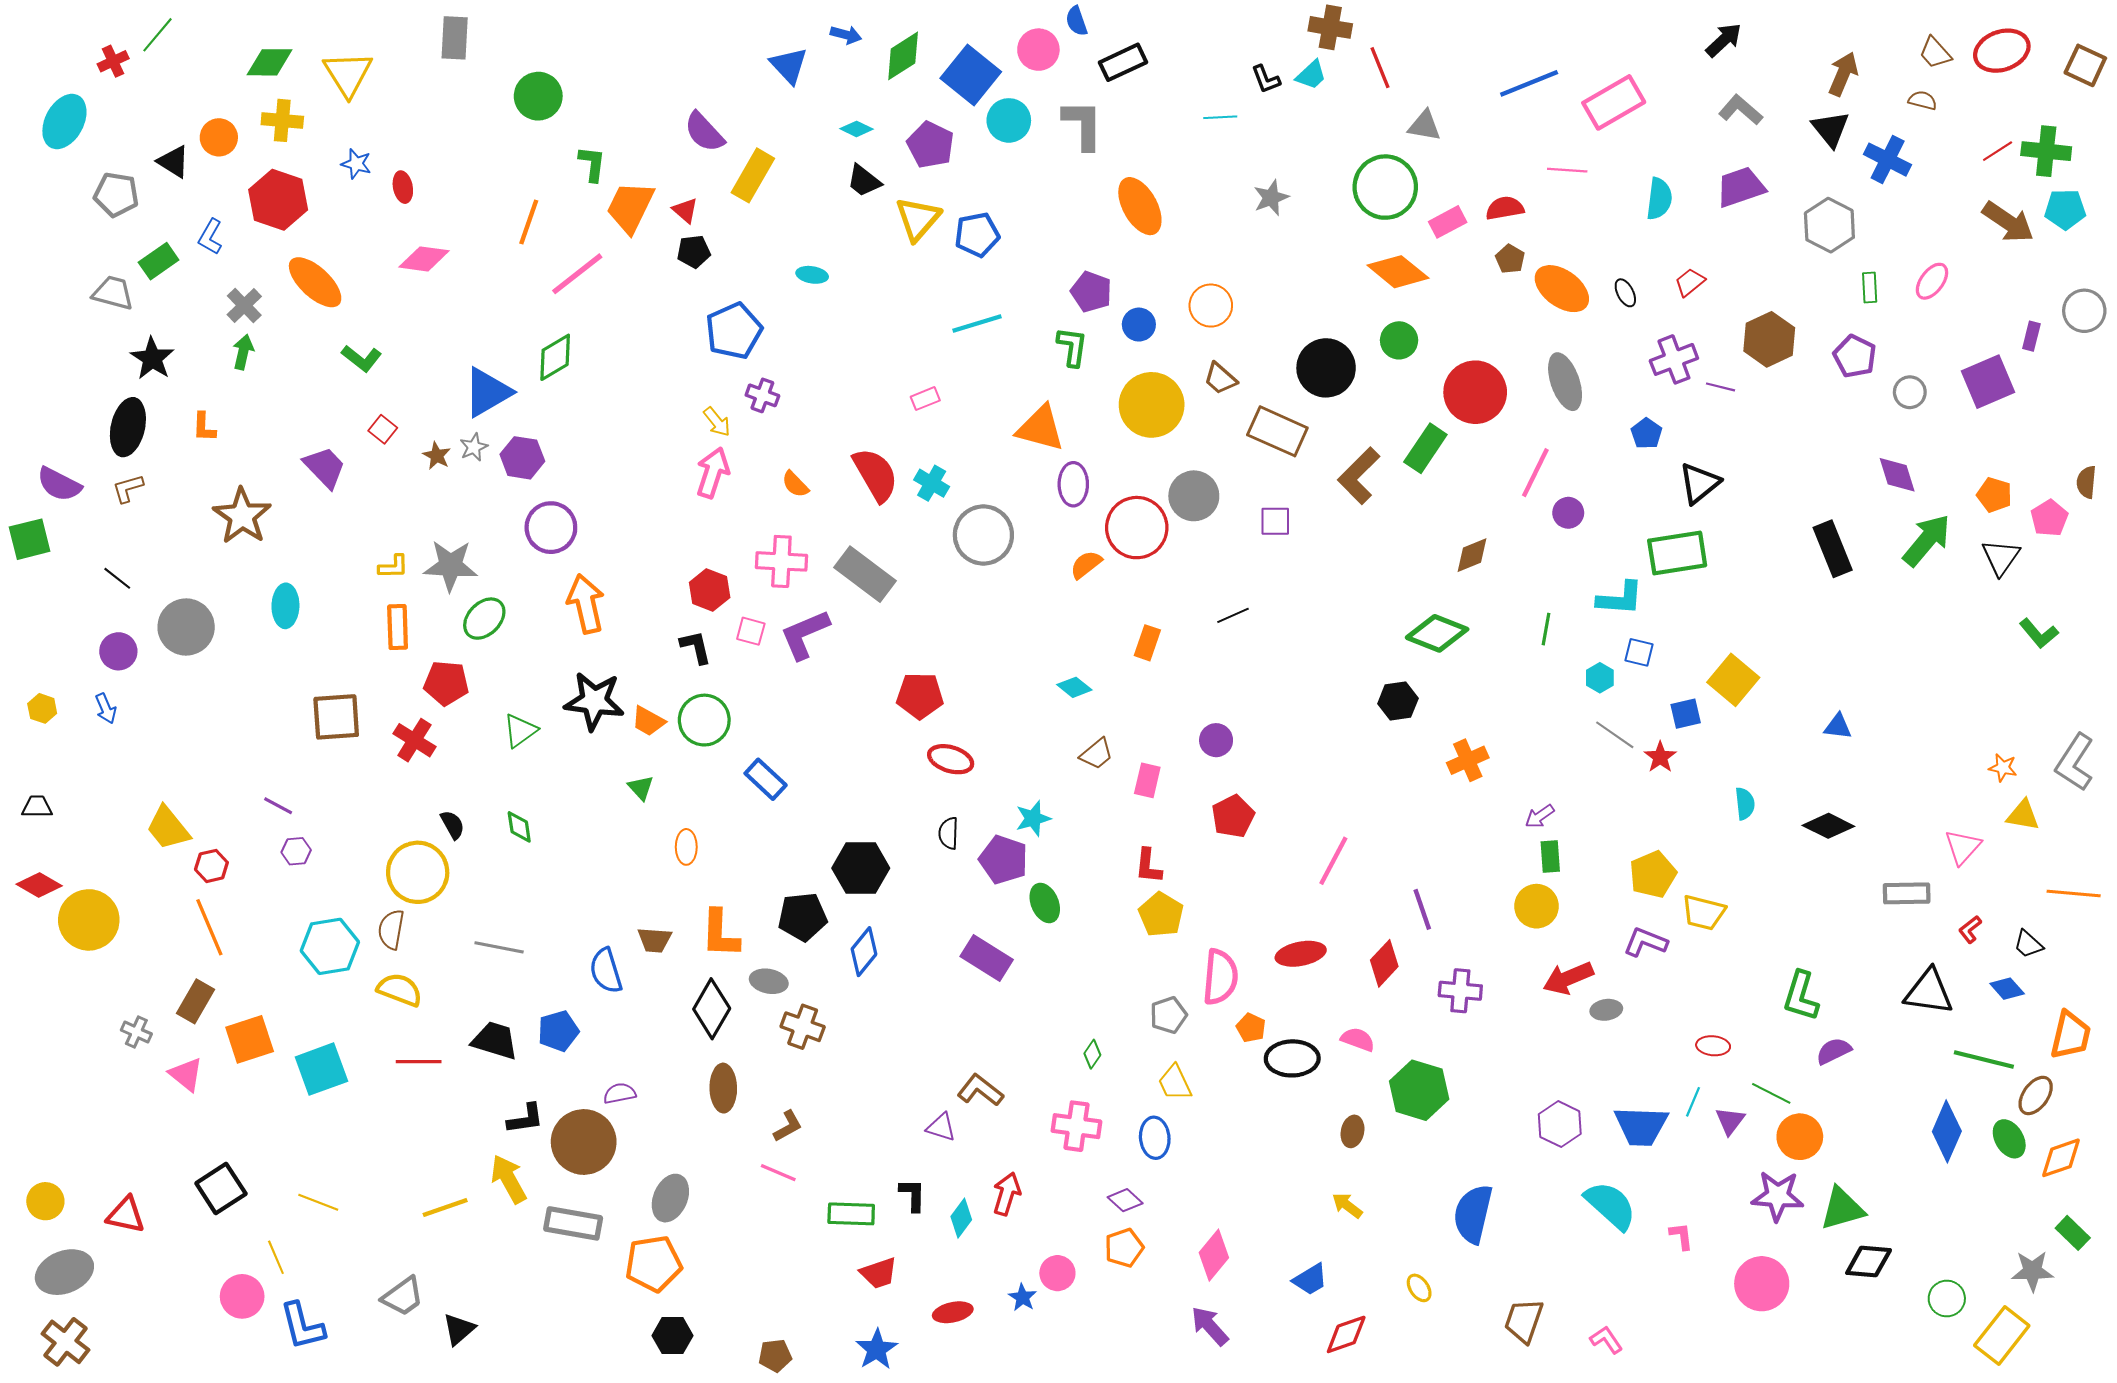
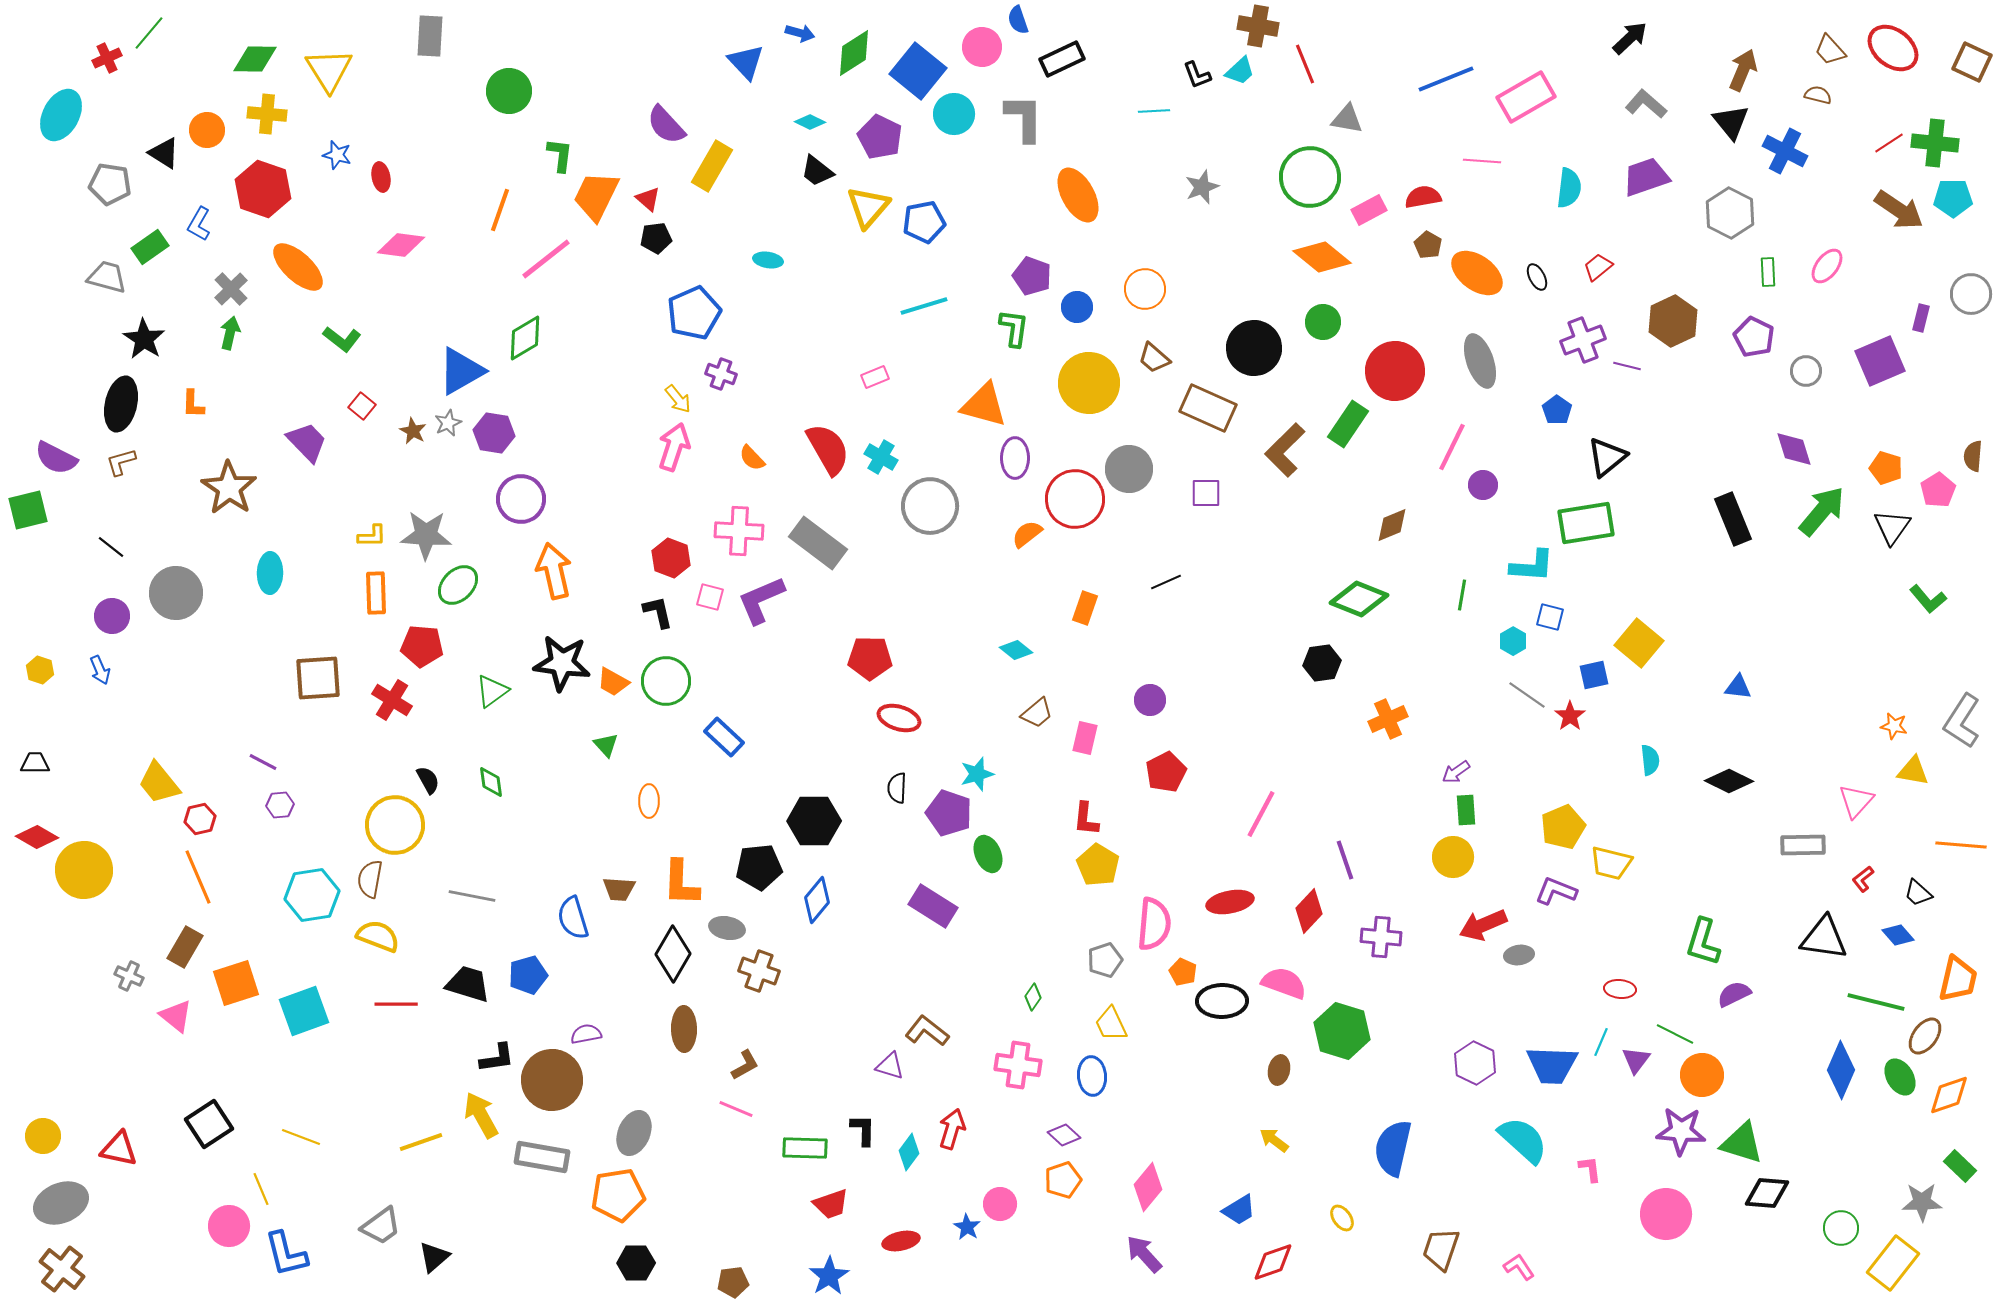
red ellipse: (2002, 51) -> (1893, 48), turned 57
pink semicircle: (1358, 1039) -> (1284, 983), size x1.4
green triangle: (1842, 1209) -> (1742, 1143), turned 33

